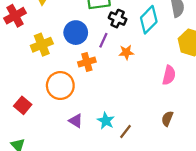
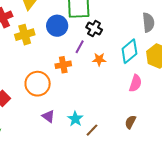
cyan diamond: (149, 20) -> (129, 51), moved
blue circle: (76, 33) -> (57, 26), moved
yellow cross: (42, 45) -> (25, 35), moved

